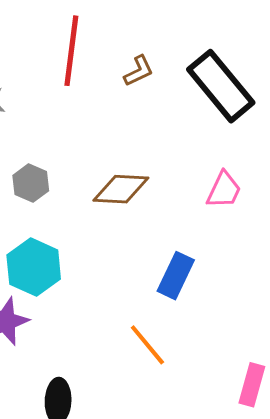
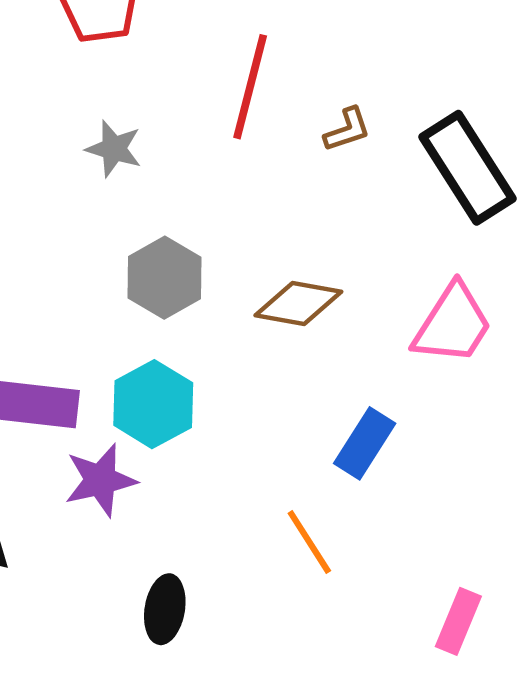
gray hexagon: (31, 183) -> (165, 278), size x1.4
pink trapezoid: (224, 190) -> (453, 324), size x1.5

